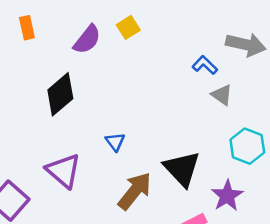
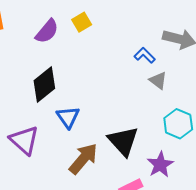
black diamond: (60, 94) -> (44, 84), moved
blue triangle: (115, 142) -> (68, 117), size x1.4

